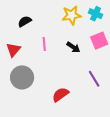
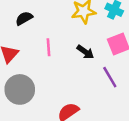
purple line: (94, 79) -> (110, 77), moved

